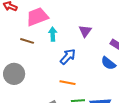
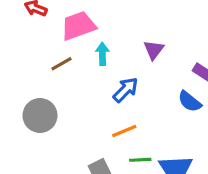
brown line: (27, 41) -> (62, 64), turned -48
orange line: (67, 83) -> (124, 131), turned -35

